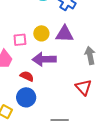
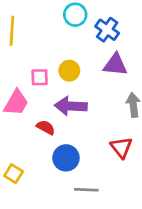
purple triangle: (65, 34) -> (115, 65), moved
blue circle: (26, 97) -> (66, 158), moved

